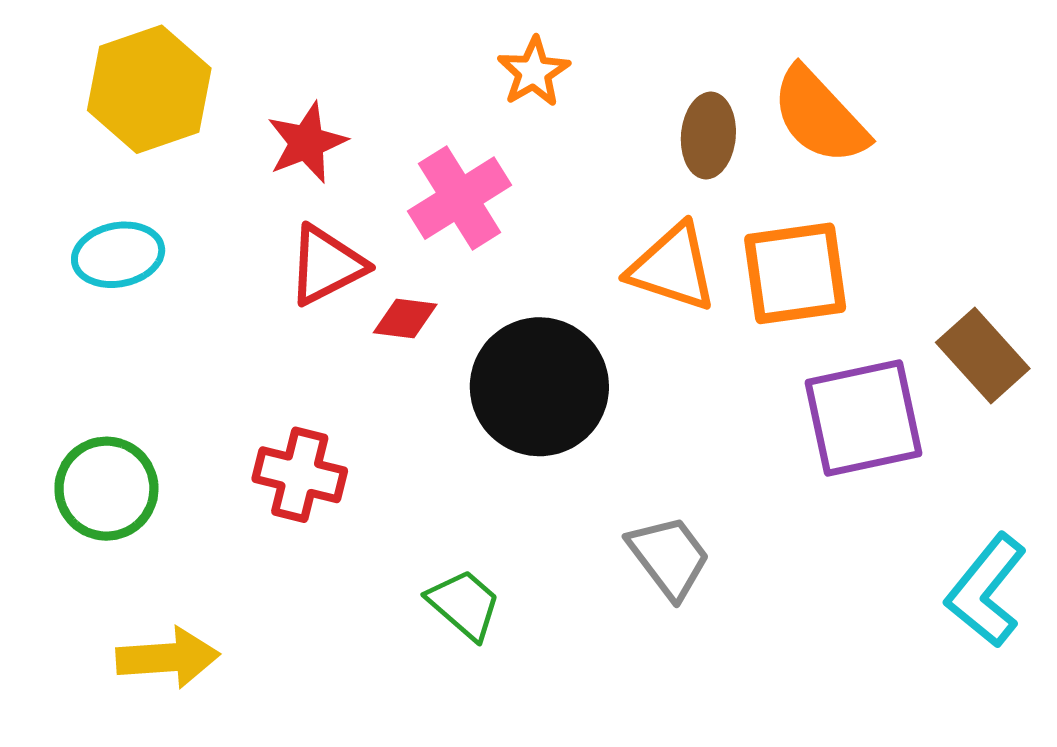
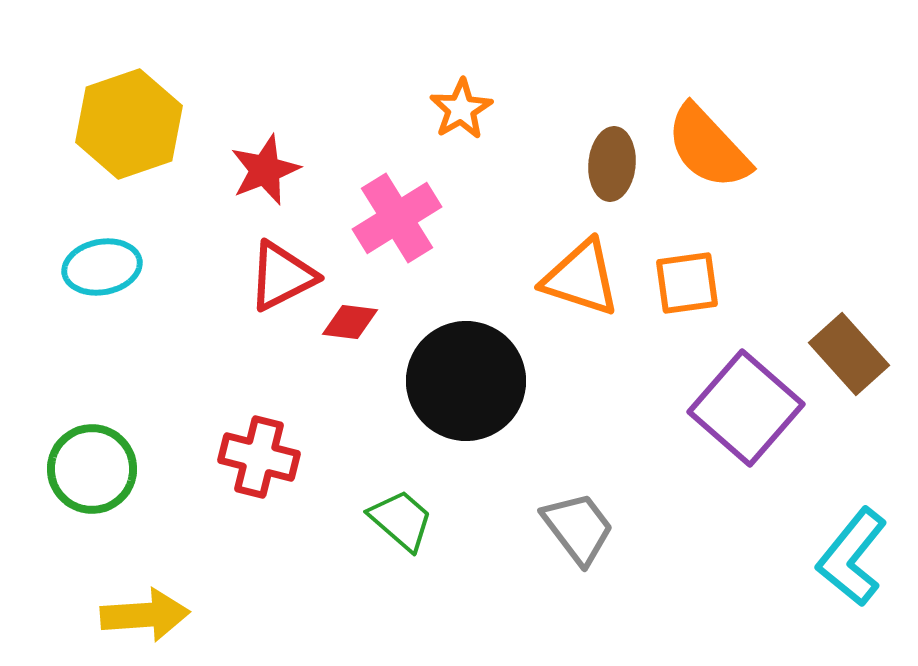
orange square: (795, 273) -> (687, 283), size x0.7
purple square: (864, 418) -> (746, 408), turned -37
green trapezoid: (464, 604) -> (401, 520), moved

